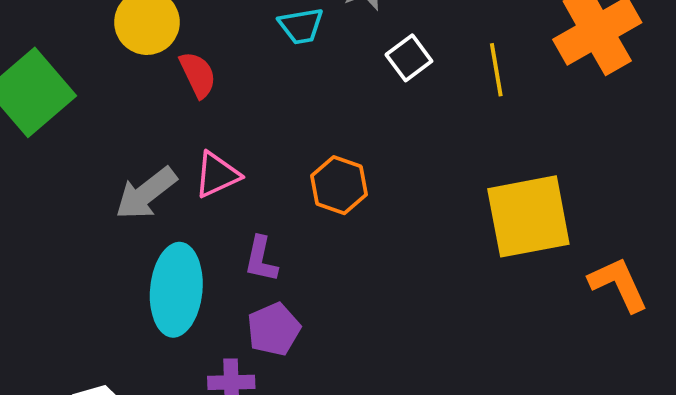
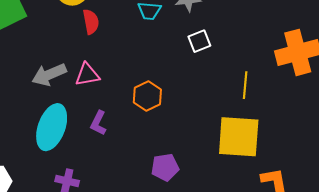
yellow line: (496, 70) -> (245, 85), moved
purple pentagon: (274, 329) -> (165, 167), moved

